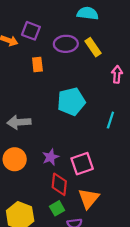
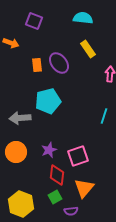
purple square: (31, 31) -> (34, 21), moved
purple ellipse: (66, 44) -> (59, 63), moved, turned 55
cyan pentagon: (71, 102) -> (48, 101), moved

